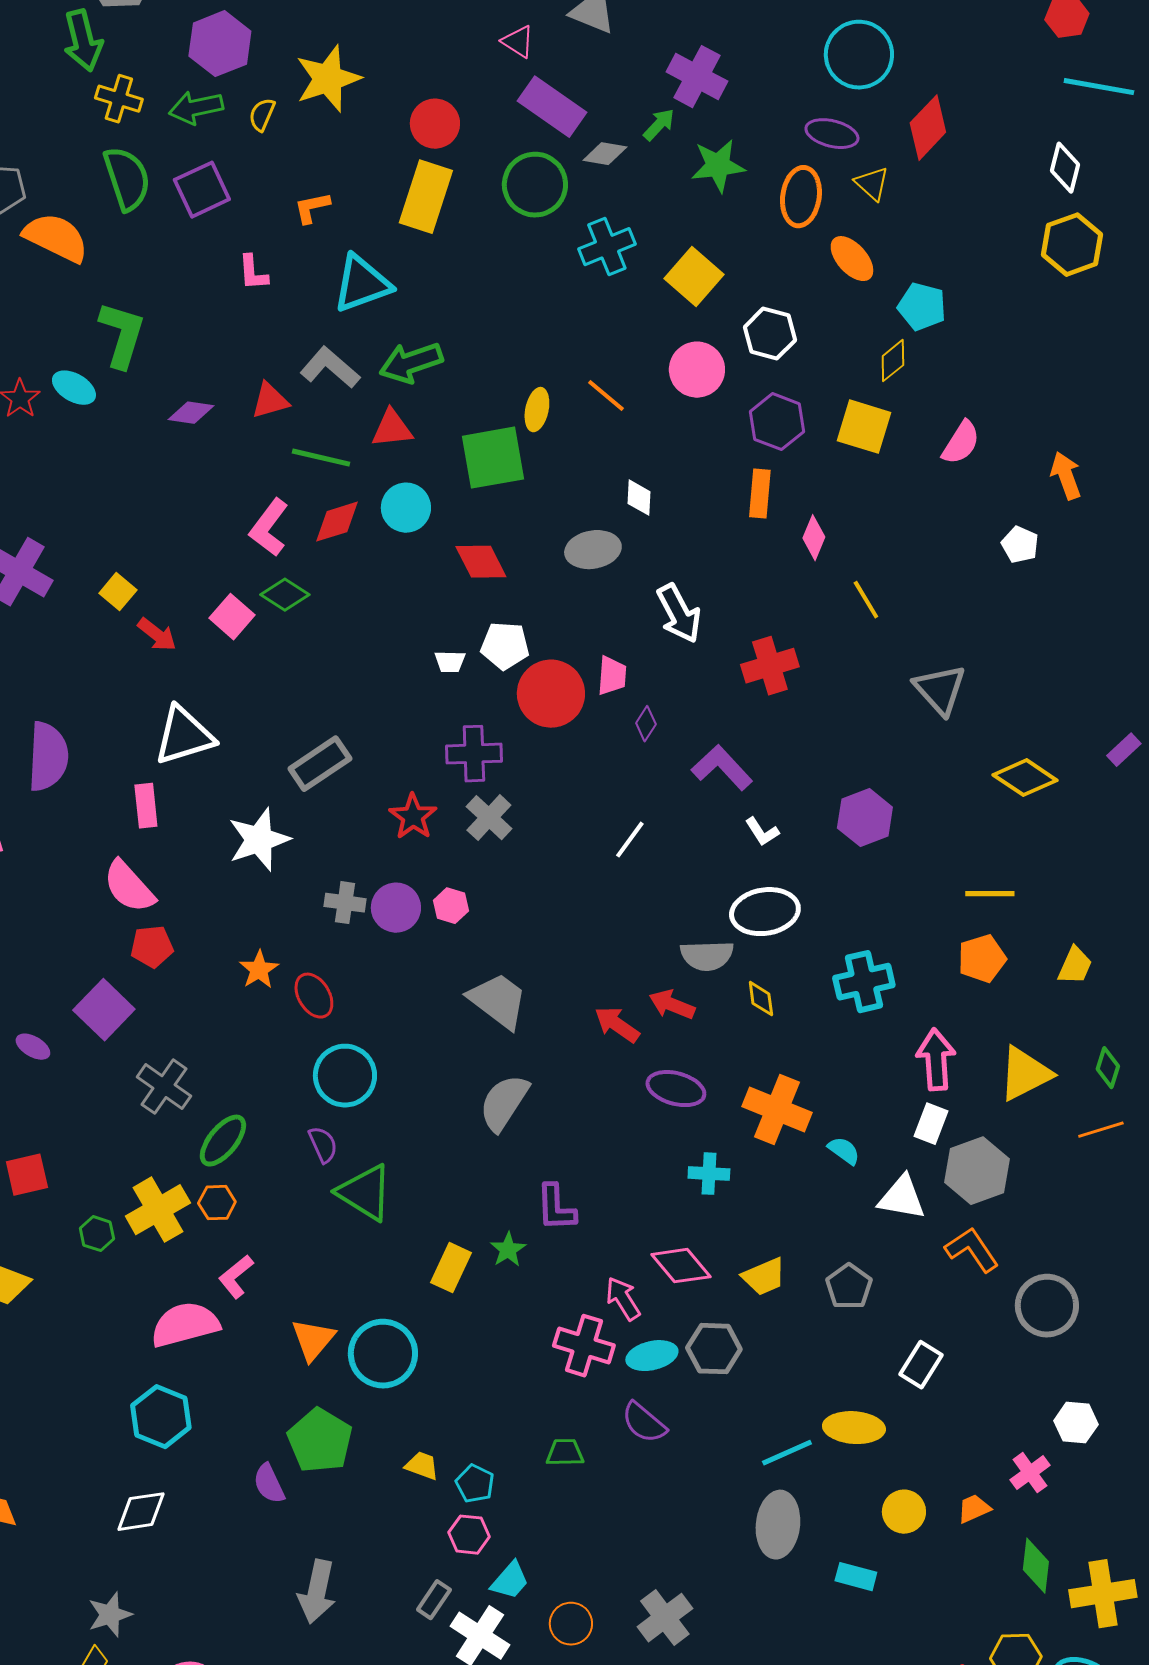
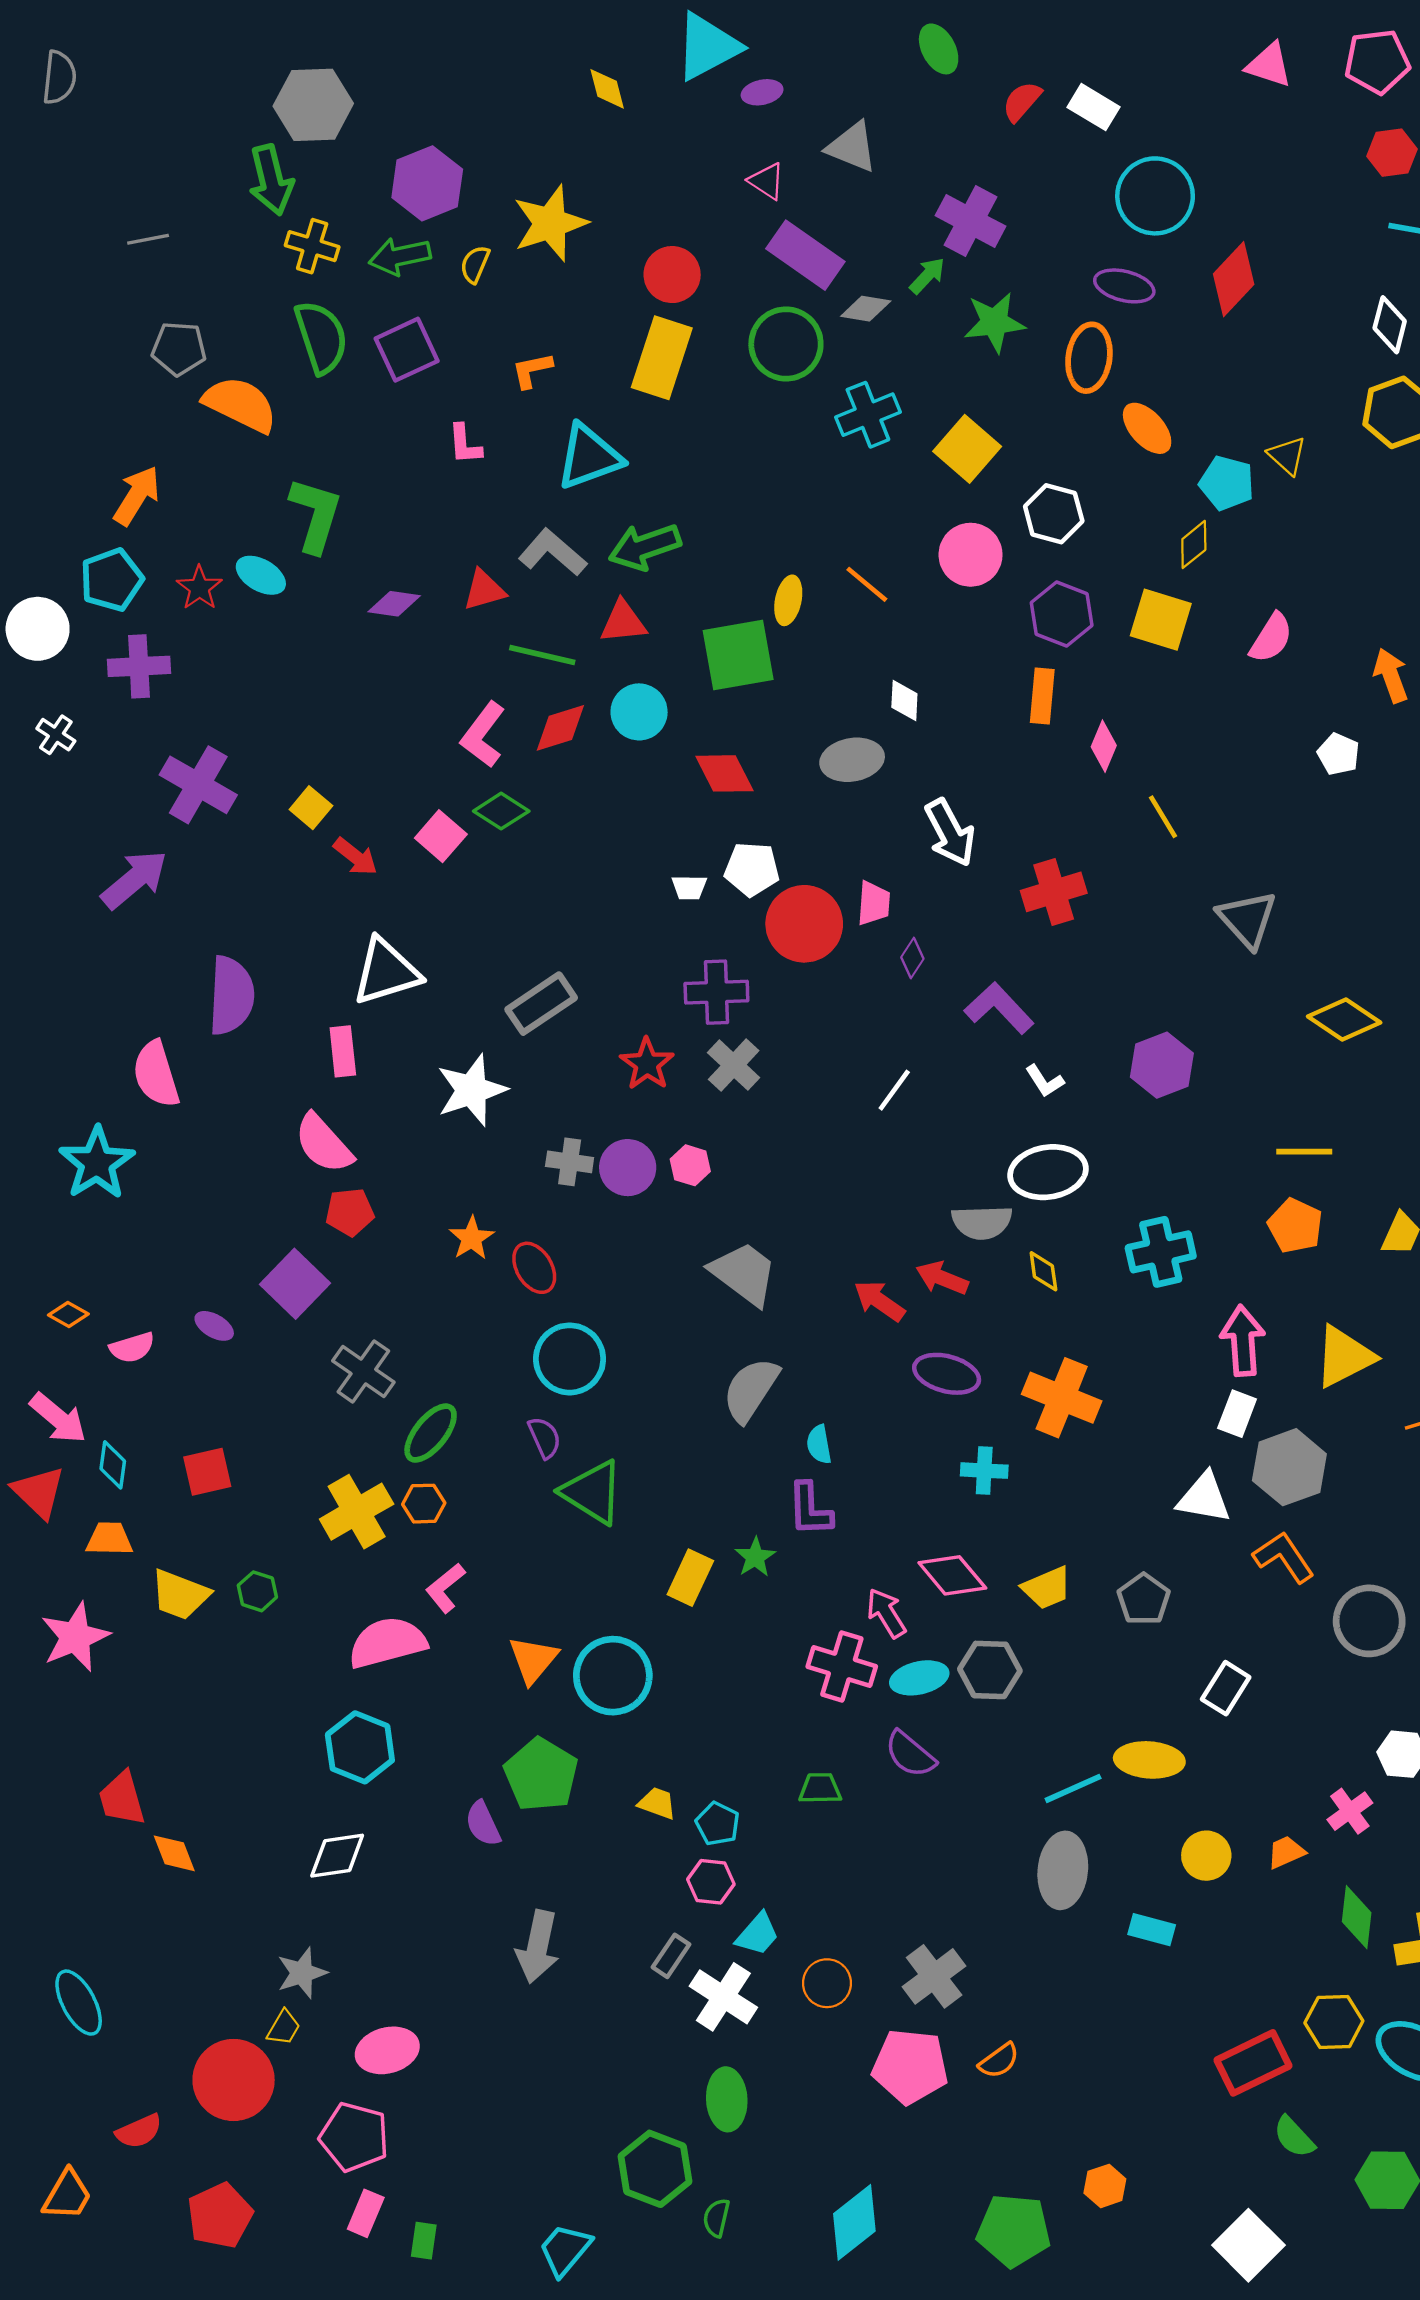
yellow triangle: (872, 184) -> (1287, 456), moved
orange pentagon: (982, 959) -> (1295, 1226), turned -30
cyan semicircle: (844, 1151) -> (819, 1444), moved, turned -136
green hexagon: (97, 1234) -> (257, 1591), moved

